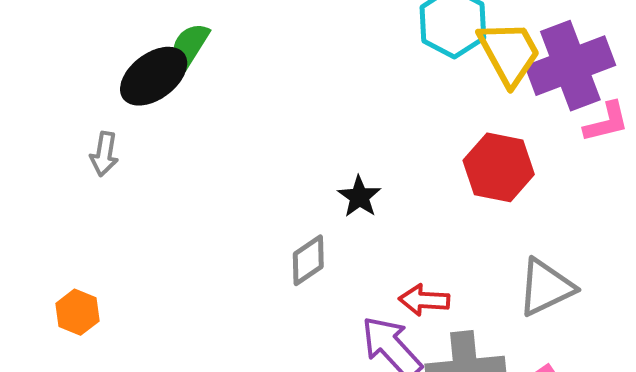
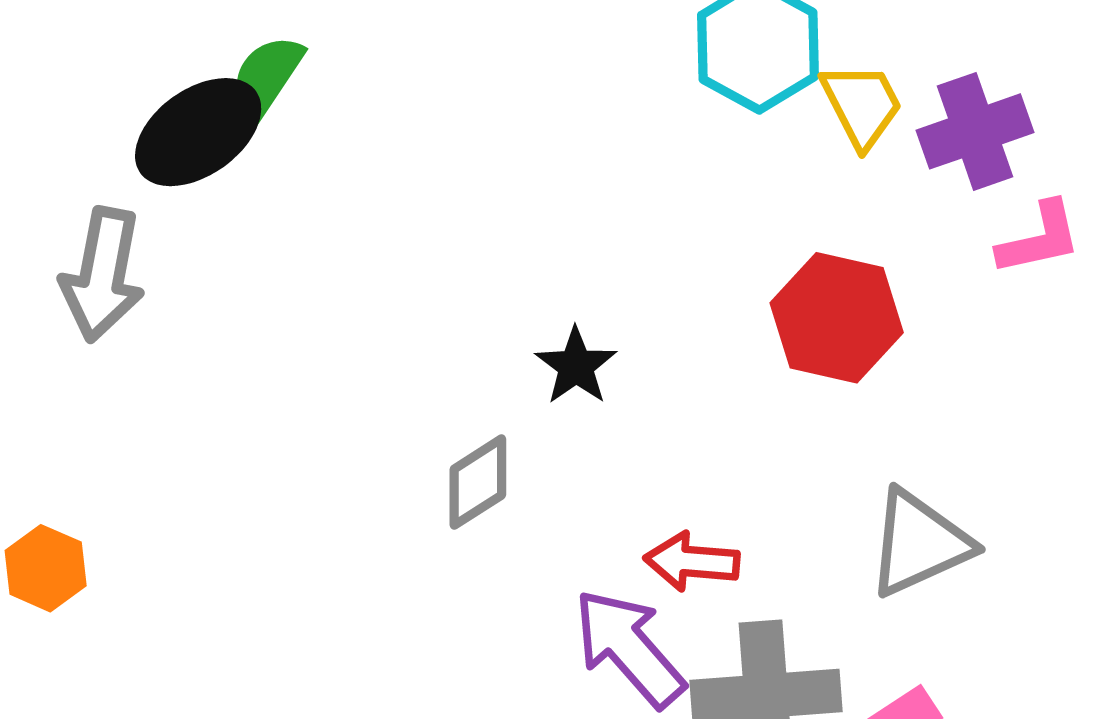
yellow trapezoid: (509, 53) -> (862, 105), size x0.7
purple cross: (570, 66) -> (975, 131), size x0.7
gray arrow: (104, 154) -> (103, 275), size x1.6

